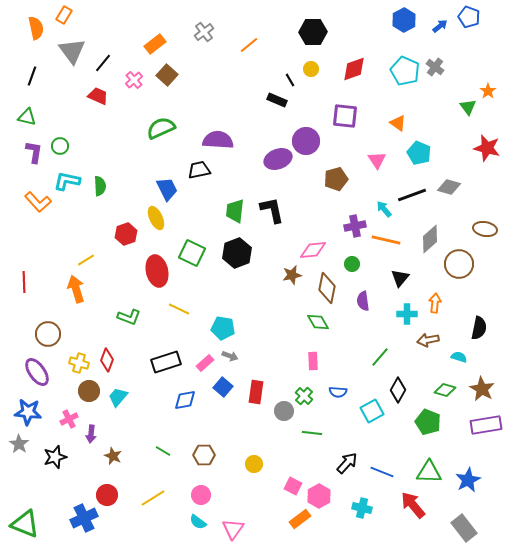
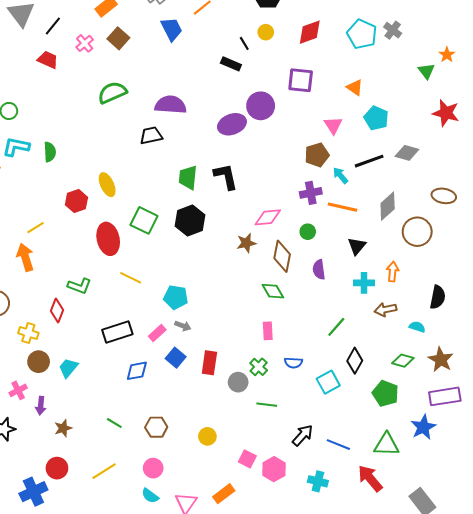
brown pentagon: (336, 179) -> (317, 155), moved
blue trapezoid: (167, 189) -> (172, 29), moved
red diamond: (107, 360) -> (57, 310), moved
brown star: (113, 456) -> (63, 428), turned 30
blue star: (468, 480) -> (423, 427), moved
orange rectangle: (300, 519) -> (224, 494), moved

